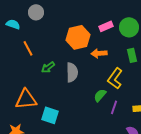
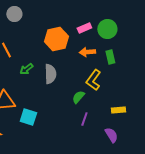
orange arrow: (99, 53) -> (87, 52), moved
purple line: (114, 107) -> (84, 119), moved

